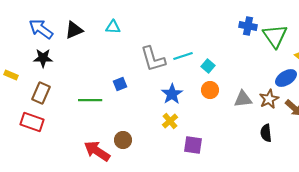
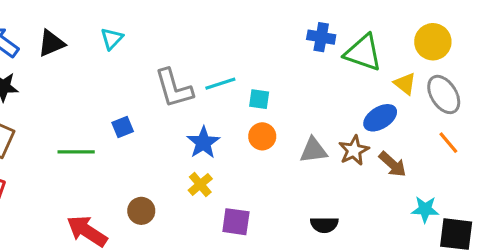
cyan triangle: (113, 27) -> (112, 39), turned -49
green triangle: (275, 36) -> (363, 53), turned -36
cyan square: (208, 66) -> (259, 99), turned -32
black semicircle: (266, 133) -> (324, 225), moved, turned -84
brown circle: (123, 140) -> (141, 211), moved

